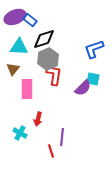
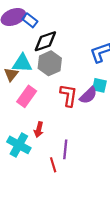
cyan triangle: (19, 47) -> (22, 63), moved
red L-shape: (54, 75) -> (69, 95), moved
pink rectangle: (27, 89) -> (27, 96), turned 36
cyan cross: (20, 133) -> (19, 145), size x1.5

